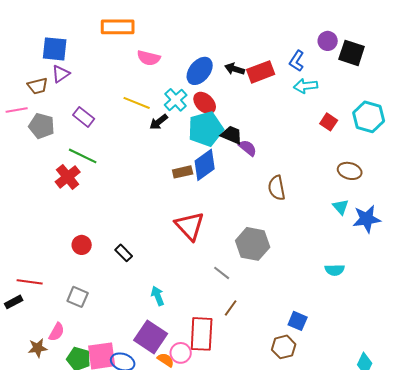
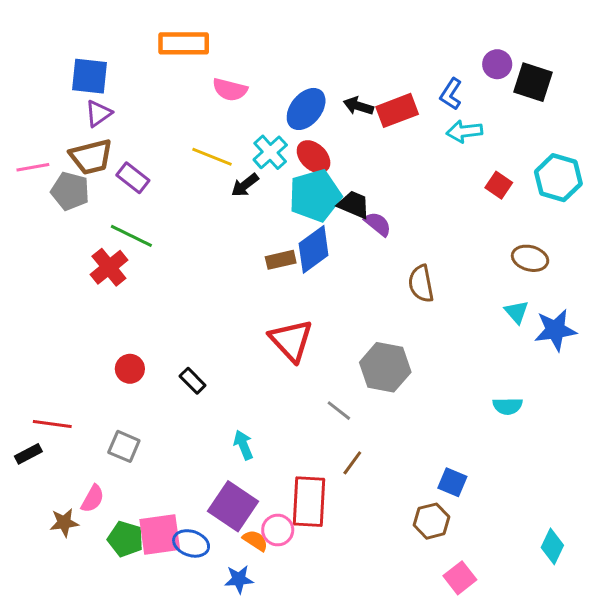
brown trapezoid: (38, 86) -> (91, 157), moved, size x1.4

